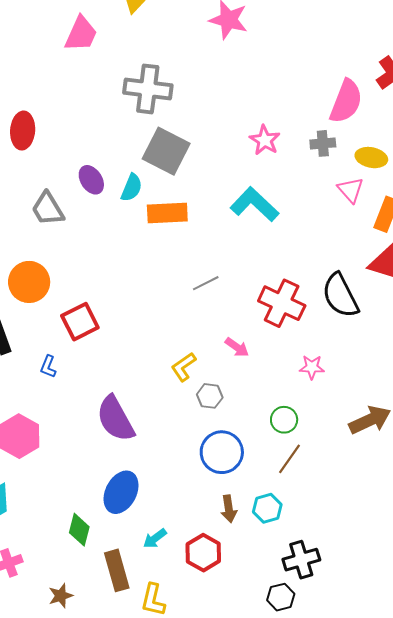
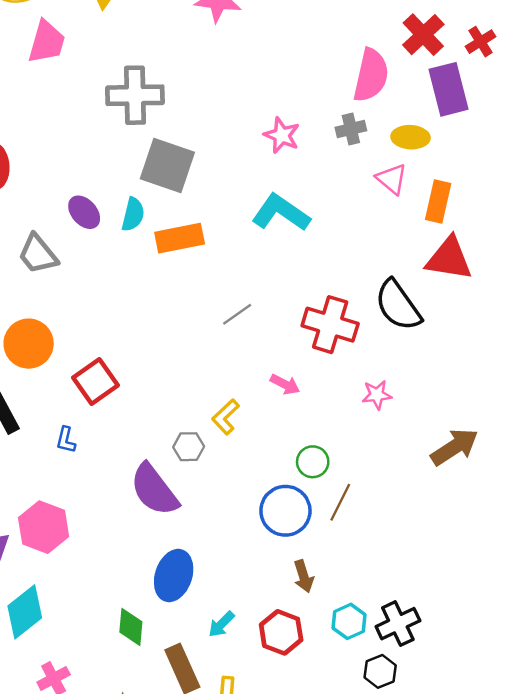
gray hexagon: (210, 396) -> (189, 447), moved
green circle: (284, 420) -> (313, 462), moved
brown line: (290, 459) -> (340, 502), moved
cyan hexagon: (267, 508) -> (349, 621), moved

